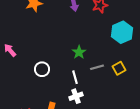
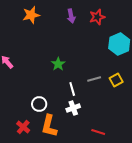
green star: (79, 52) -> (58, 64), moved
white circle: (42, 69) -> (39, 104), moved

